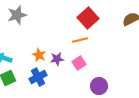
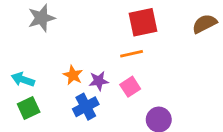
red square: (88, 18) -> (143, 22), turned 30
blue cross: (38, 77) -> (86, 107), moved

